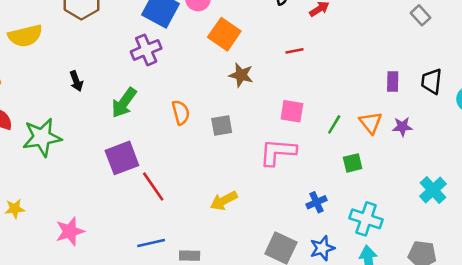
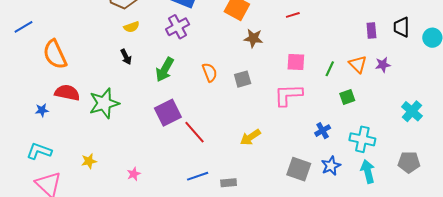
yellow semicircle: (25, 36) -> (132, 27), moved, size x0.6
pink star: (70, 231) -> (134, 174), size x0.6

